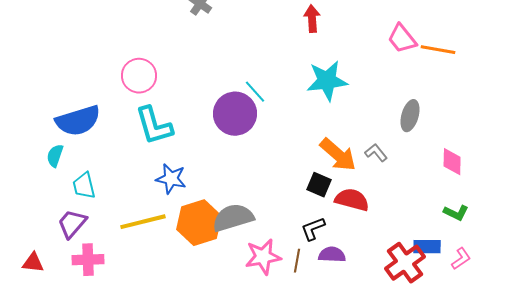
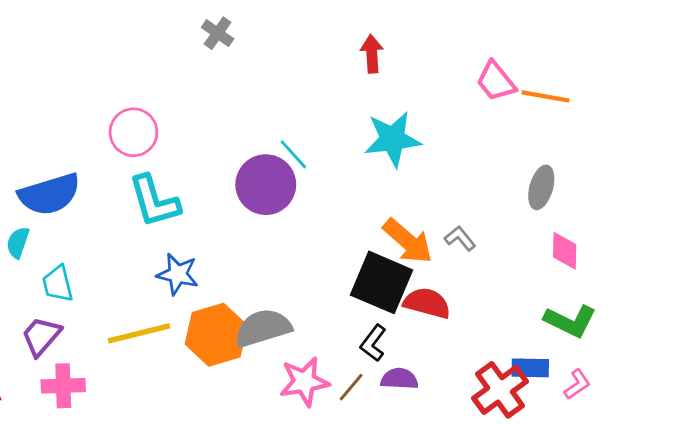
gray ellipse: (410, 116) -> (541, 187), moved
black square: (319, 185) -> (381, 282), size x1.8
green L-shape: (456, 213) -> (570, 321), size x1.5
black L-shape: (313, 229) -> (373, 343), turned -32
brown line: (297, 261) -> (351, 387), turned 30

